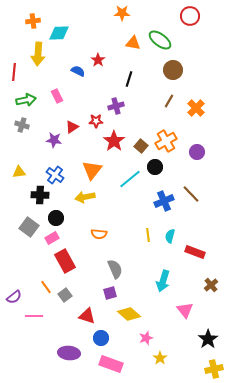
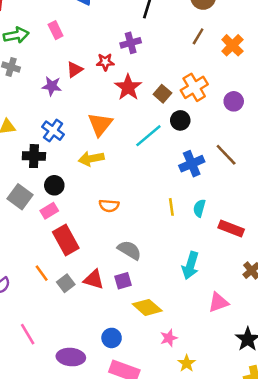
gray semicircle: (115, 269) -> (129, 250), turned -36
pink triangle: (185, 310) -> (218, 302), turned 48
pink line: (34, 316) -> (28, 334), moved, turned 60
red triangle: (87, 316) -> (94, 279), moved

